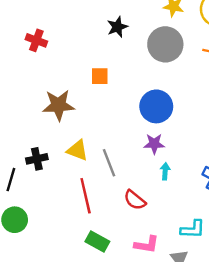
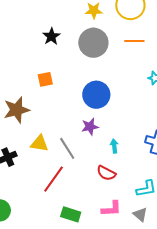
purple star: (154, 144) -> (90, 127), moved
red line: (86, 196) -> (54, 179), turned 60
red semicircle: (135, 200) -> (106, 173), moved

